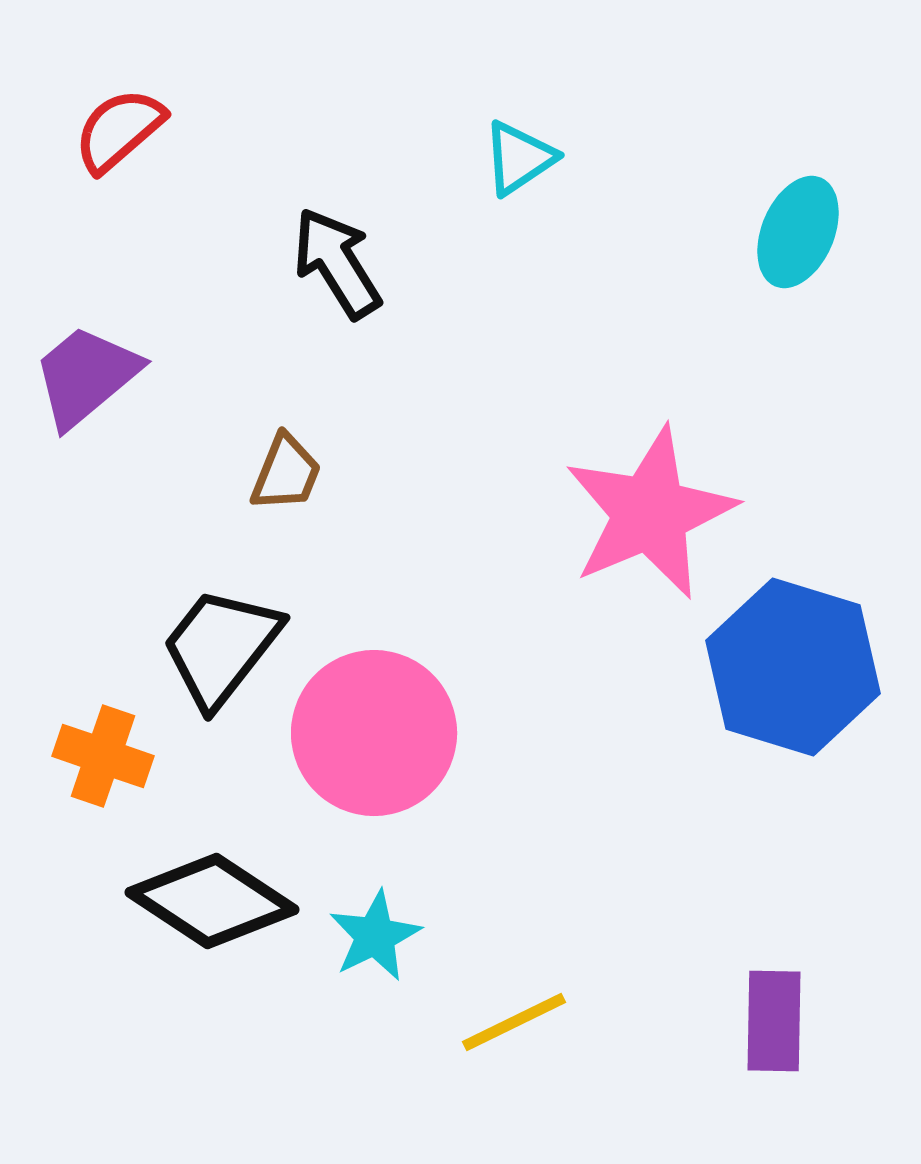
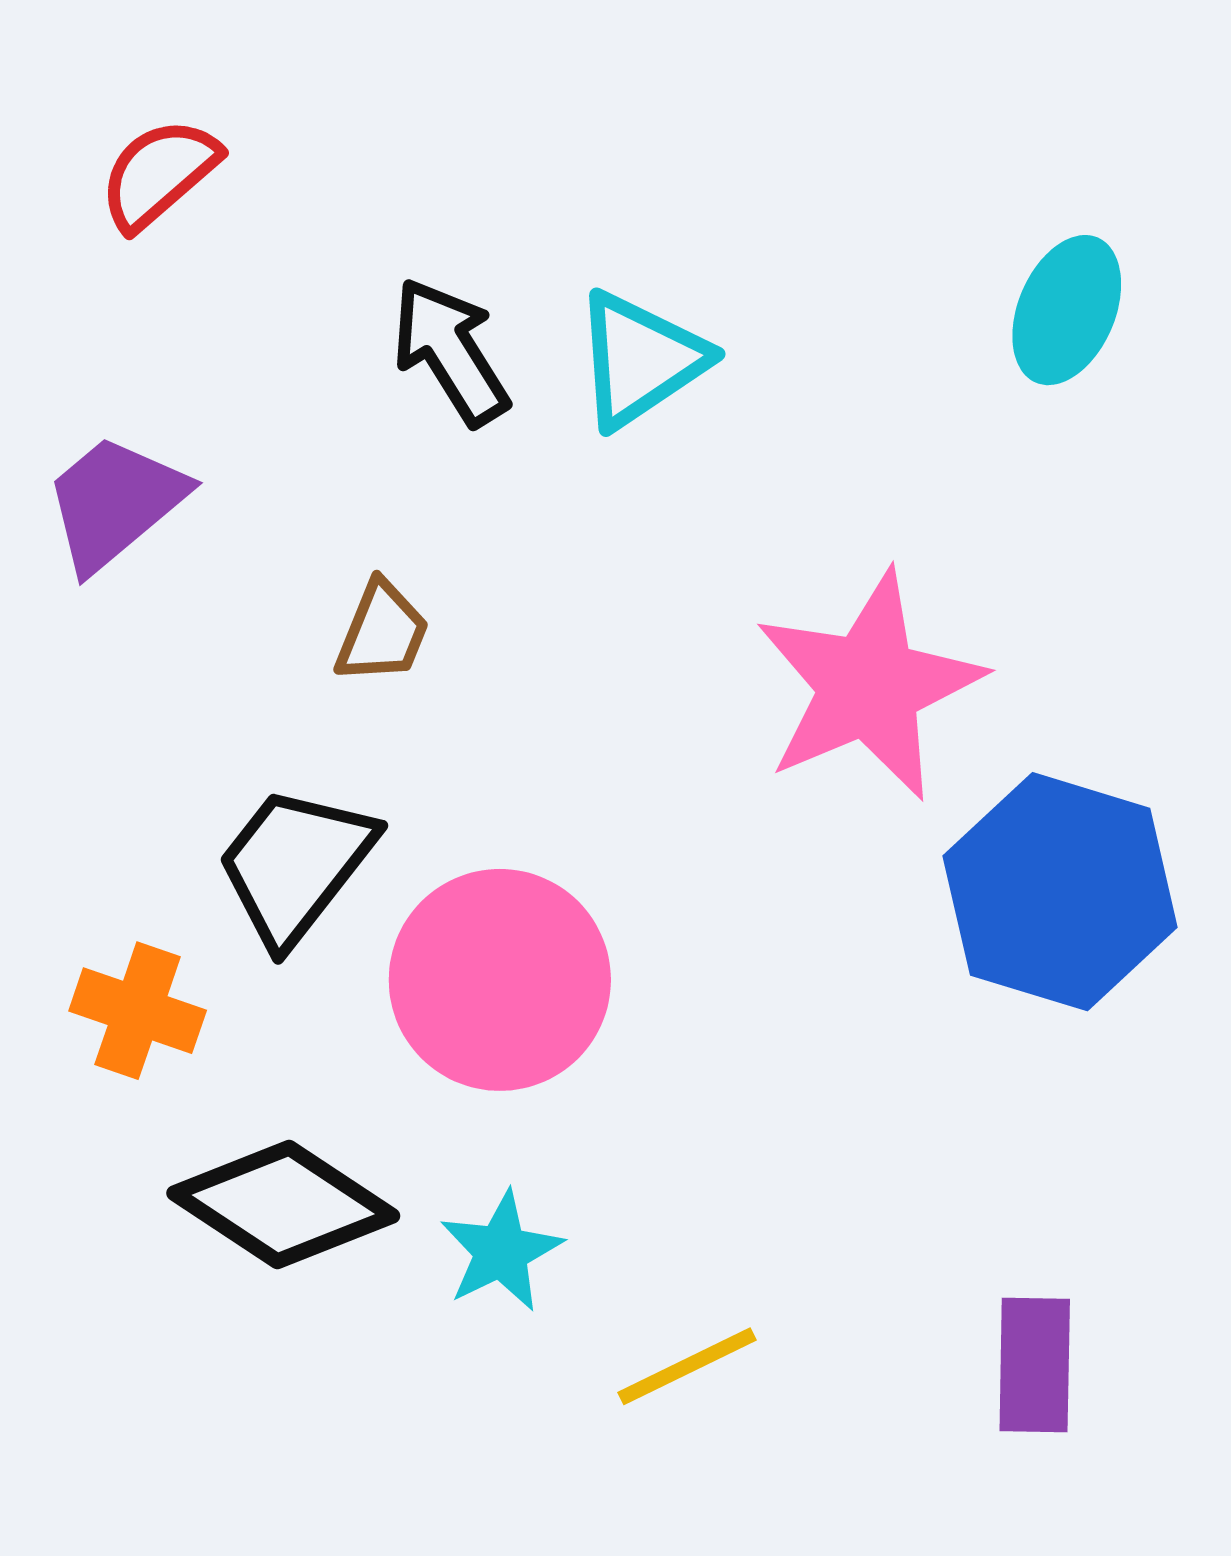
cyan triangle: (519, 158) -> (640, 360), moved, size x1.4

